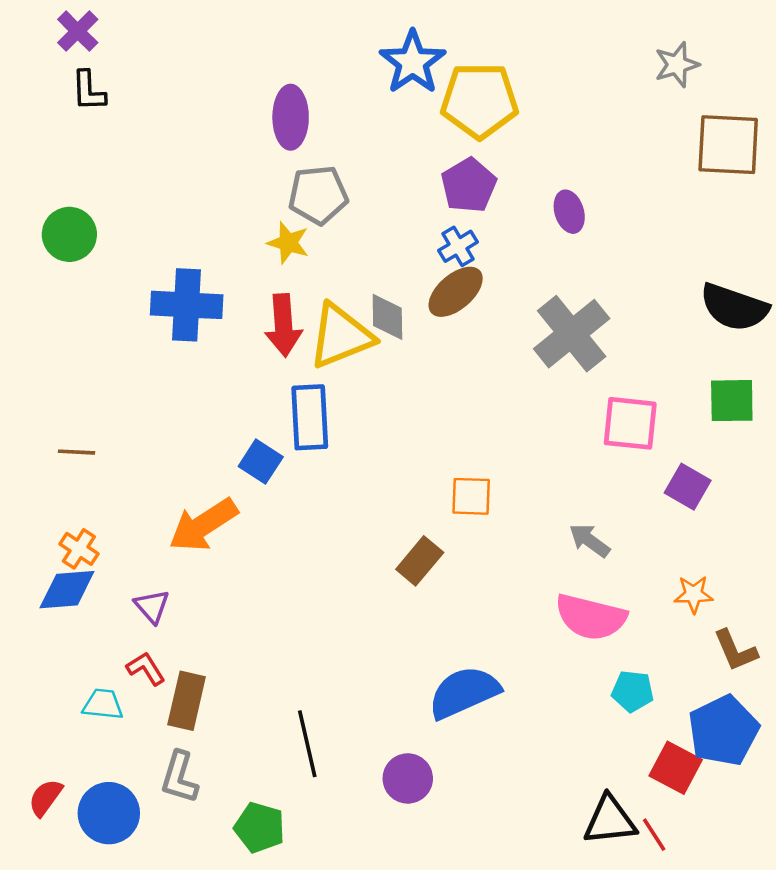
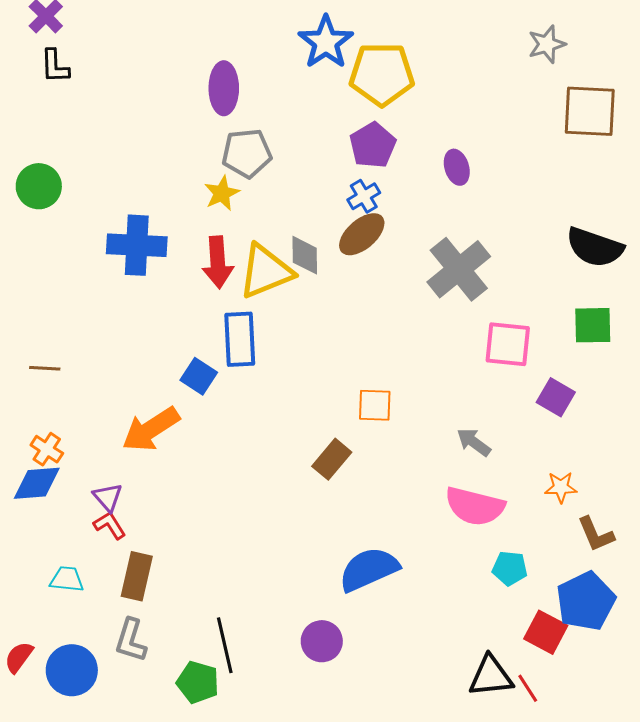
yellow star: (288, 243) -> (222, 193), turned 30
red L-shape: (146, 668) -> (110, 525), moved
black line: (307, 744) -> (225, 645), moved

